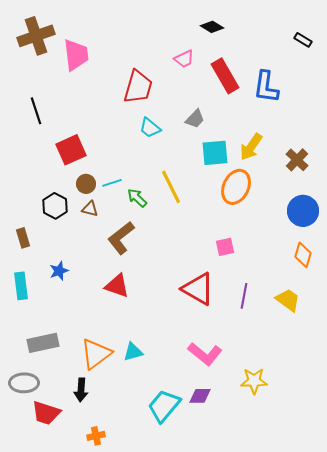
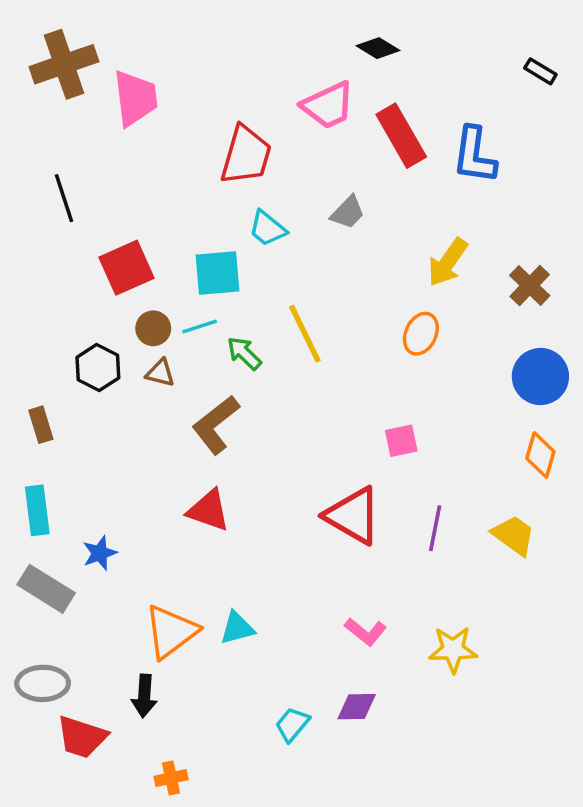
pink trapezoid: (184, 59) -> (328, 105), size x1.5
cyan square: (215, 153) -> (217, 273), moved
orange ellipse: (236, 187) -> (421, 334), size x0.7
blue star: (59, 271) -> (100, 553), moved
gray rectangle: (43, 343) -> (46, 589), moved, turned 44
pink L-shape: (205, 354) -> (366, 632), size x0.7
yellow star: (254, 381) -> (453, 650), moved
cyan trapezoid: (164, 406) -> (292, 724), size x0.6

